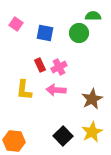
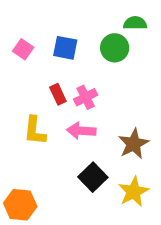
pink square: (16, 24) -> (23, 49), moved
black square: (63, 136) -> (93, 177), moved

